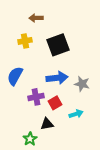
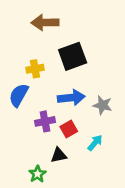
brown arrow: (36, 18) -> (45, 23), size x1.5
yellow cross: (25, 41) -> (35, 69), moved
cyan arrow: (76, 114) -> (95, 143), turned -32

